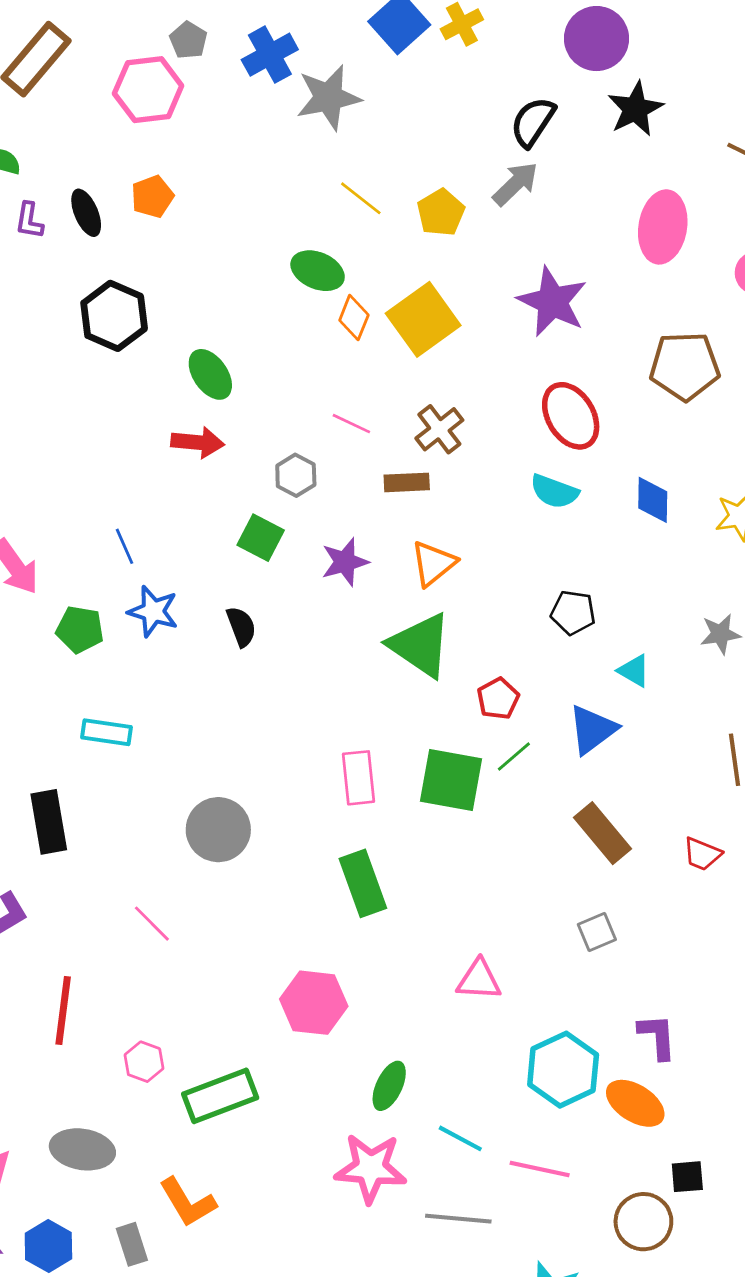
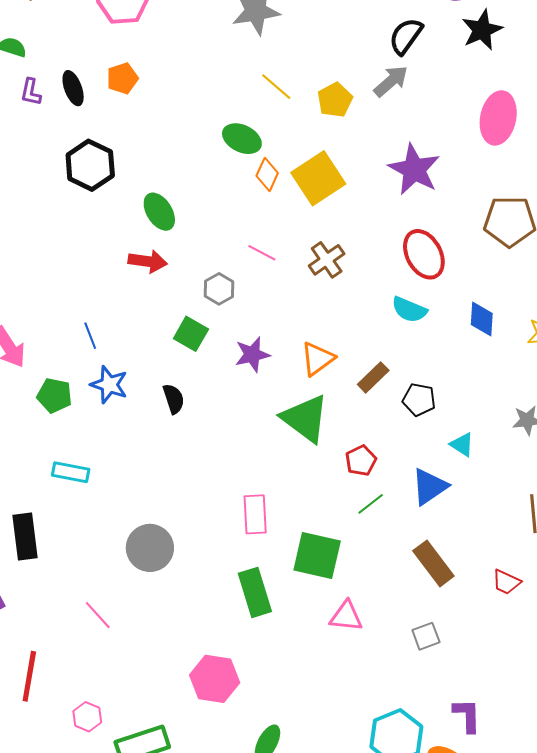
brown rectangle: (407, 482) -> (373, 377), moved, turned -44
green square: (451, 780) -> (317, 555), moved
pink triangle: (479, 980) -> (346, 616), moved

